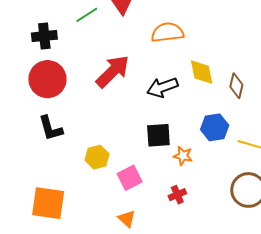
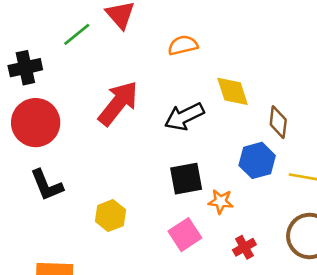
orange semicircle: (167, 32) -> (183, 45), size x0.7
brown diamond: (236, 86) -> (278, 122), moved
pink square: (130, 178) -> (185, 235), moved
red cross: (177, 195) -> (244, 247), moved

